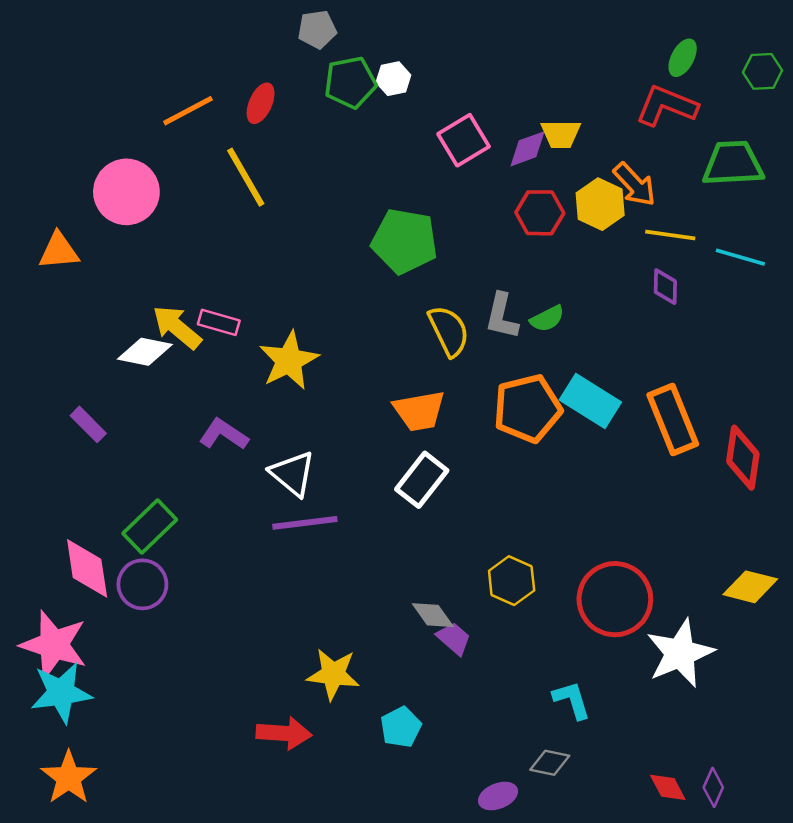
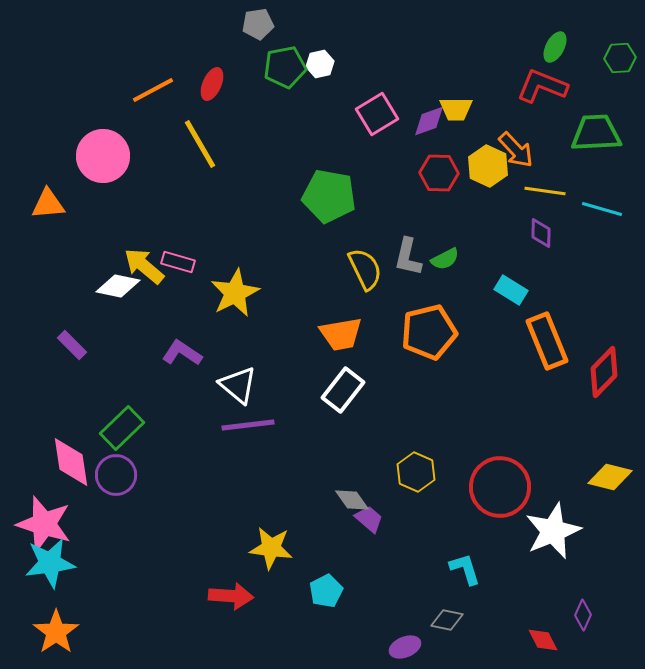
cyan rectangle: (590, 401) -> (511, 290), moved, size x0.7
red diamond: (743, 458) -> (604, 372), turned 36
purple diamond: (713, 787) -> (583, 615), moved

